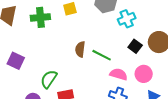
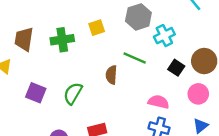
green line: (102, 55) -> (135, 58), moved
pink circle: (144, 74) -> (198, 94), moved
green semicircle: (49, 79) -> (73, 93), moved

